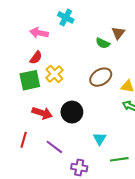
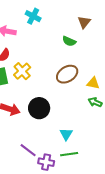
brown triangle: (118, 33) -> (84, 22), moved
purple line: (54, 147) -> (28, 150), moved
green line: (119, 159) -> (69, 154), moved

